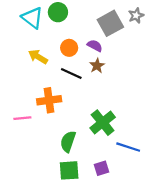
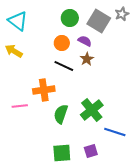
green circle: (58, 12) -> (70, 18), moved
cyan triangle: (32, 18) -> (18, 21), moved
gray square: (110, 23) -> (99, 21), turned -30
yellow arrow: (38, 57) -> (14, 51), moved
green semicircle: (68, 142) -> (61, 114), moved

